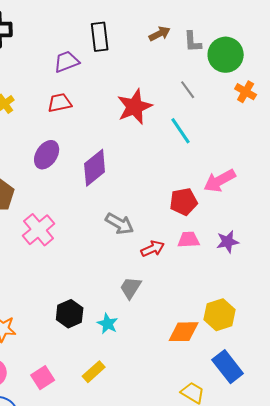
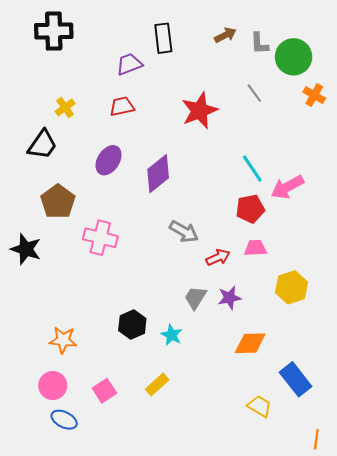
cyan line: (181, 131) -> (252, 168), moved
pink cross: (39, 230) -> (100, 238), turned -36
purple star: (228, 242) -> (229, 298), moved
yellow hexagon: (220, 315) -> (291, 287), moved

